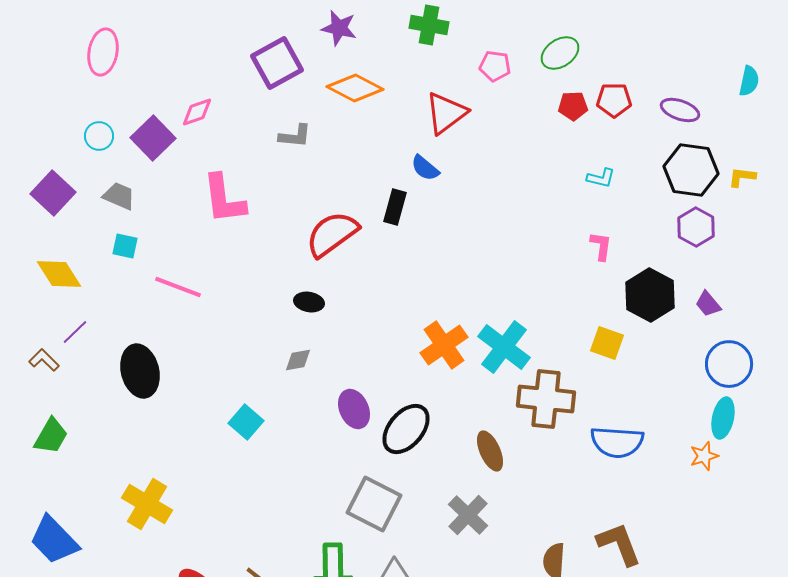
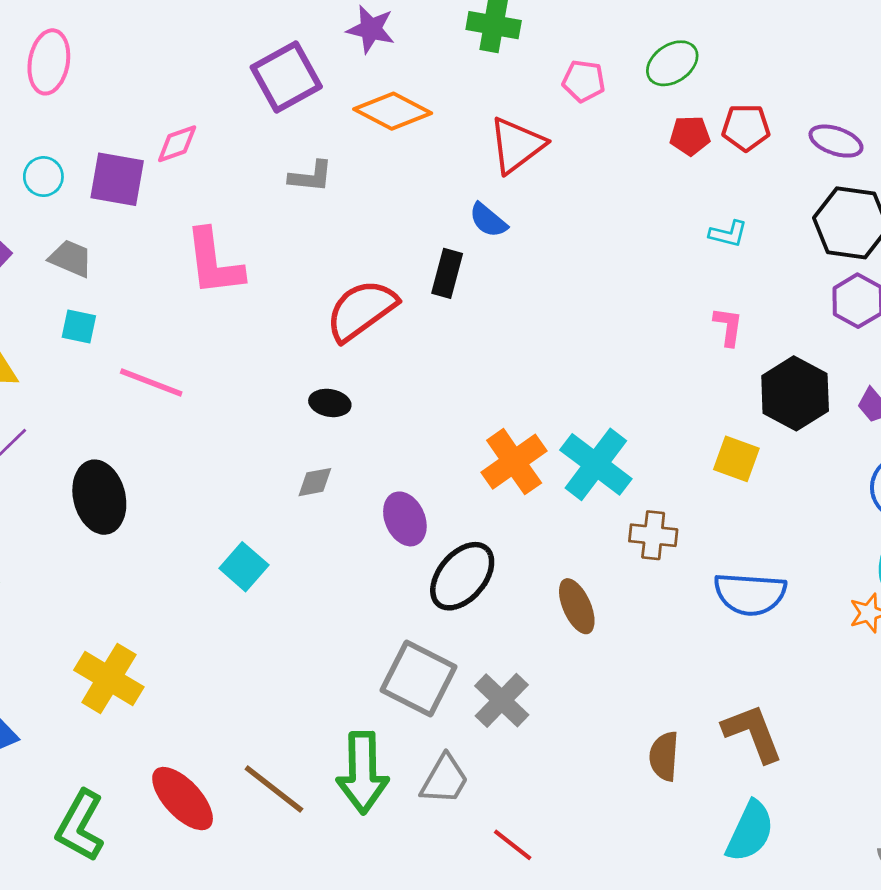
purple square: (153, 138) -> (117, 179), turned -36
brown cross: (546, 399) -> (653, 535), size x0.6
purple ellipse: (354, 409) -> (405, 519), moved
gray cross: (468, 515) -> (502, 700), moved

